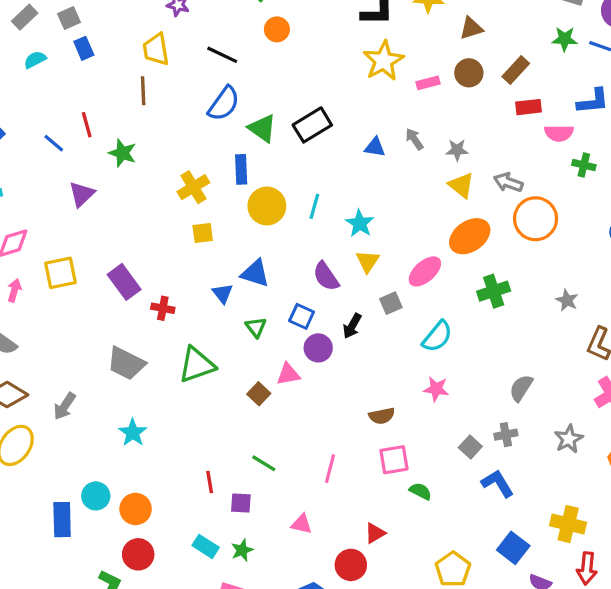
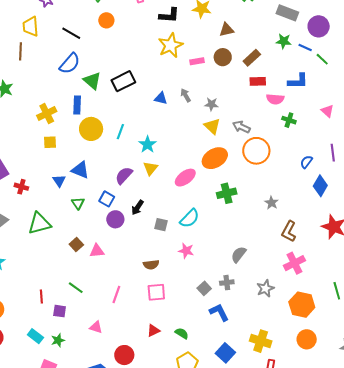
purple semicircle: (326, 276) -> (124, 175), turned 72
gray square: (391, 303) -> (161, 225), moved, turned 32
pink triangle: (288, 374) -> (97, 251), moved
green semicircle: (420, 491) -> (182, 333), moved
red triangle: (375, 533) -> (153, 331), moved

